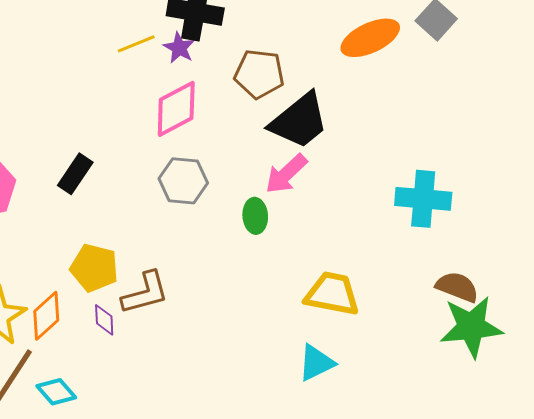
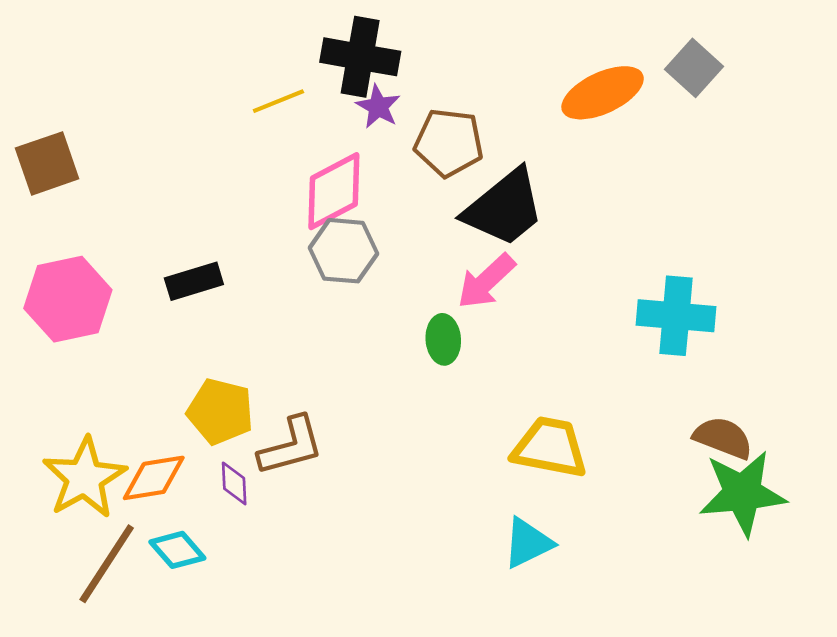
purple star: (179, 48) -> (378, 107), moved
black rectangle: (75, 174) -> (194, 281), turned 39
gray hexagon: (183, 181) -> (344, 251), moved
orange diamond: (46, 316) -> (154, 478), turned 33
cyan diamond: (56, 392) -> (177, 550), moved

